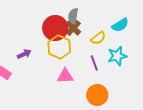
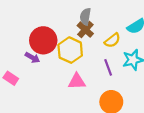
red circle: (55, 28) -> (43, 40), moved
purple arrow: (24, 54) -> (32, 58), turned 56

